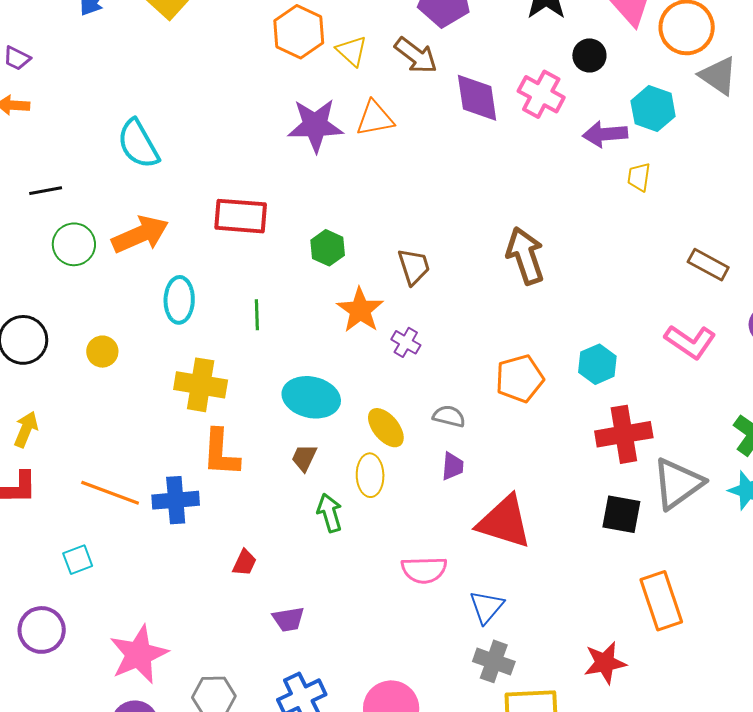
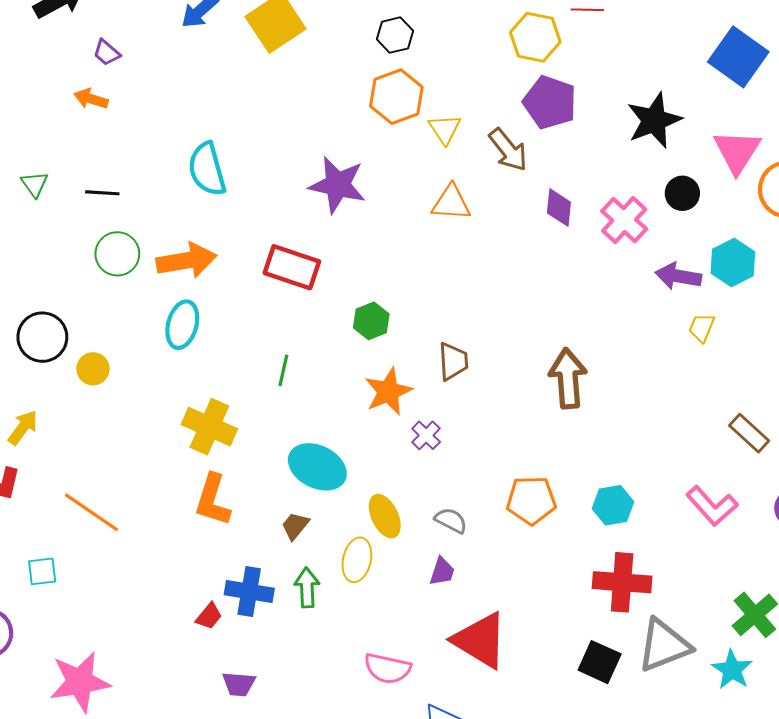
purple diamond: (477, 98) -> (559, 208), size x0.7
purple star: (315, 125) -> (338, 185), moved
cyan ellipse: (179, 300) -> (182, 325), moved
yellow circle: (102, 352) -> (93, 369), moved
blue cross: (176, 500) -> (249, 592), moved

